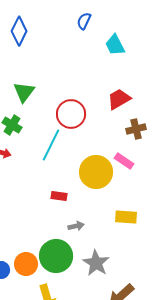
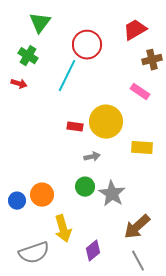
yellow circle: (96, 172) -> (106, 122), moved
green circle: (56, 256) -> (85, 187), moved, size x0.6

